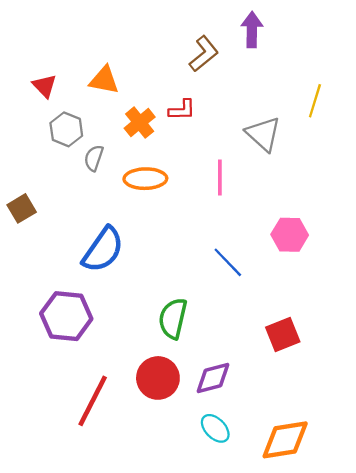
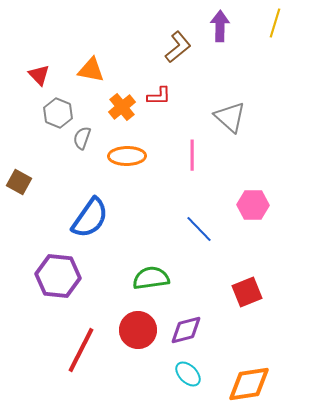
yellow line: (315, 101) -> (275, 23), moved
brown square: (22, 208) -> (19, 182), turned -30
green semicircle: (173, 318) -> (151, 278), turned 69

